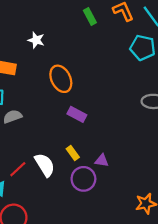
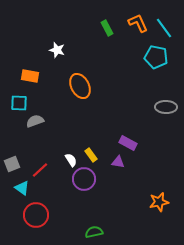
purple rectangle: (77, 114) -> (128, 143), moved
white semicircle: (45, 165) -> (71, 160), moved, size x0.6
purple circle: (83, 179) -> (84, 179), moved

